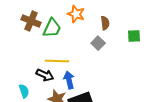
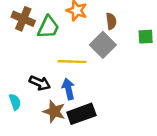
gray square: (98, 43) -> (103, 45), size x1.5
yellow line: (57, 61) -> (72, 62), moved

